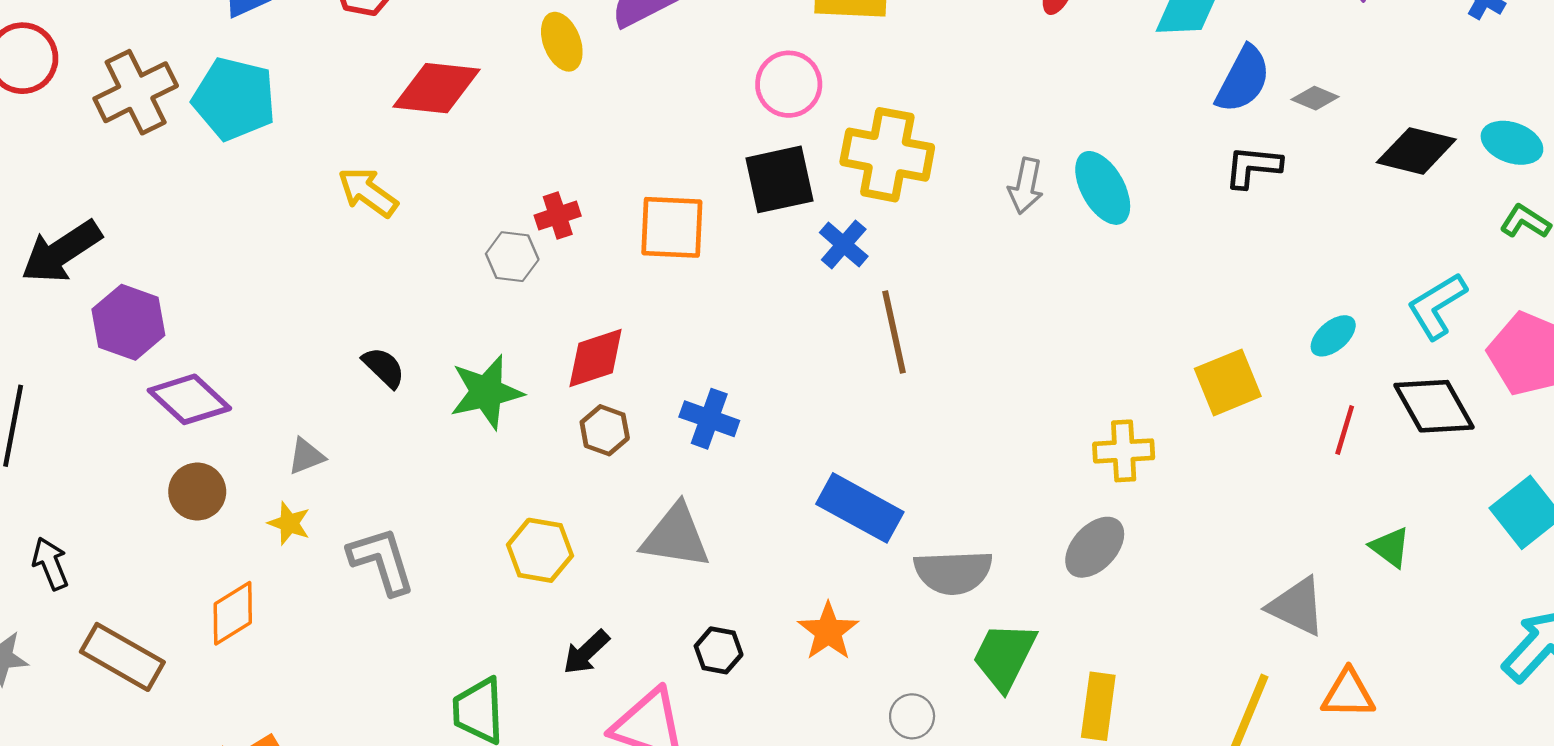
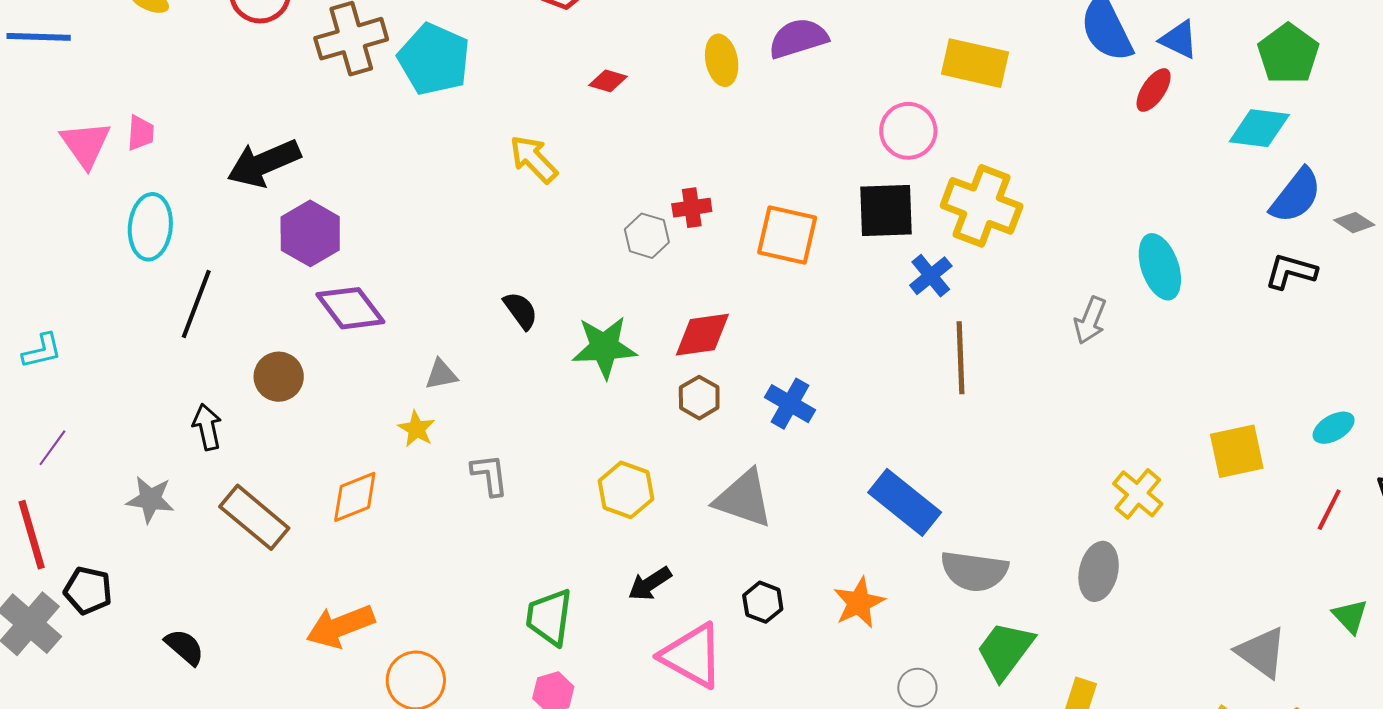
red diamond: (437, 88) -> (608, 81), size x0.5
gray arrow: (1026, 186) -> (1090, 320), moved
yellow cross: (1124, 451) -> (1138, 494), turned 33
brown circle: (197, 492) -> (279, 377), moved
gray ellipse: (1095, 547) -> (1099, 571), turned -40
gray L-shape: (382, 561) -> (490, 475), size x0.7

